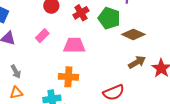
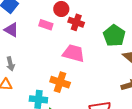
red cross: (81, 13) -> (76, 22), moved, turned 35
pink rectangle: (42, 36) -> (46, 25), moved, turned 48

